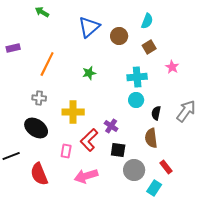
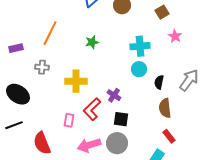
brown square: (149, 47) -> (162, 12), moved
purple rectangle: (13, 48) -> (16, 48), moved
black ellipse: (36, 128) -> (18, 94), moved
brown semicircle: (151, 138) -> (165, 108), moved
gray circle: (134, 170) -> (117, 143), moved

